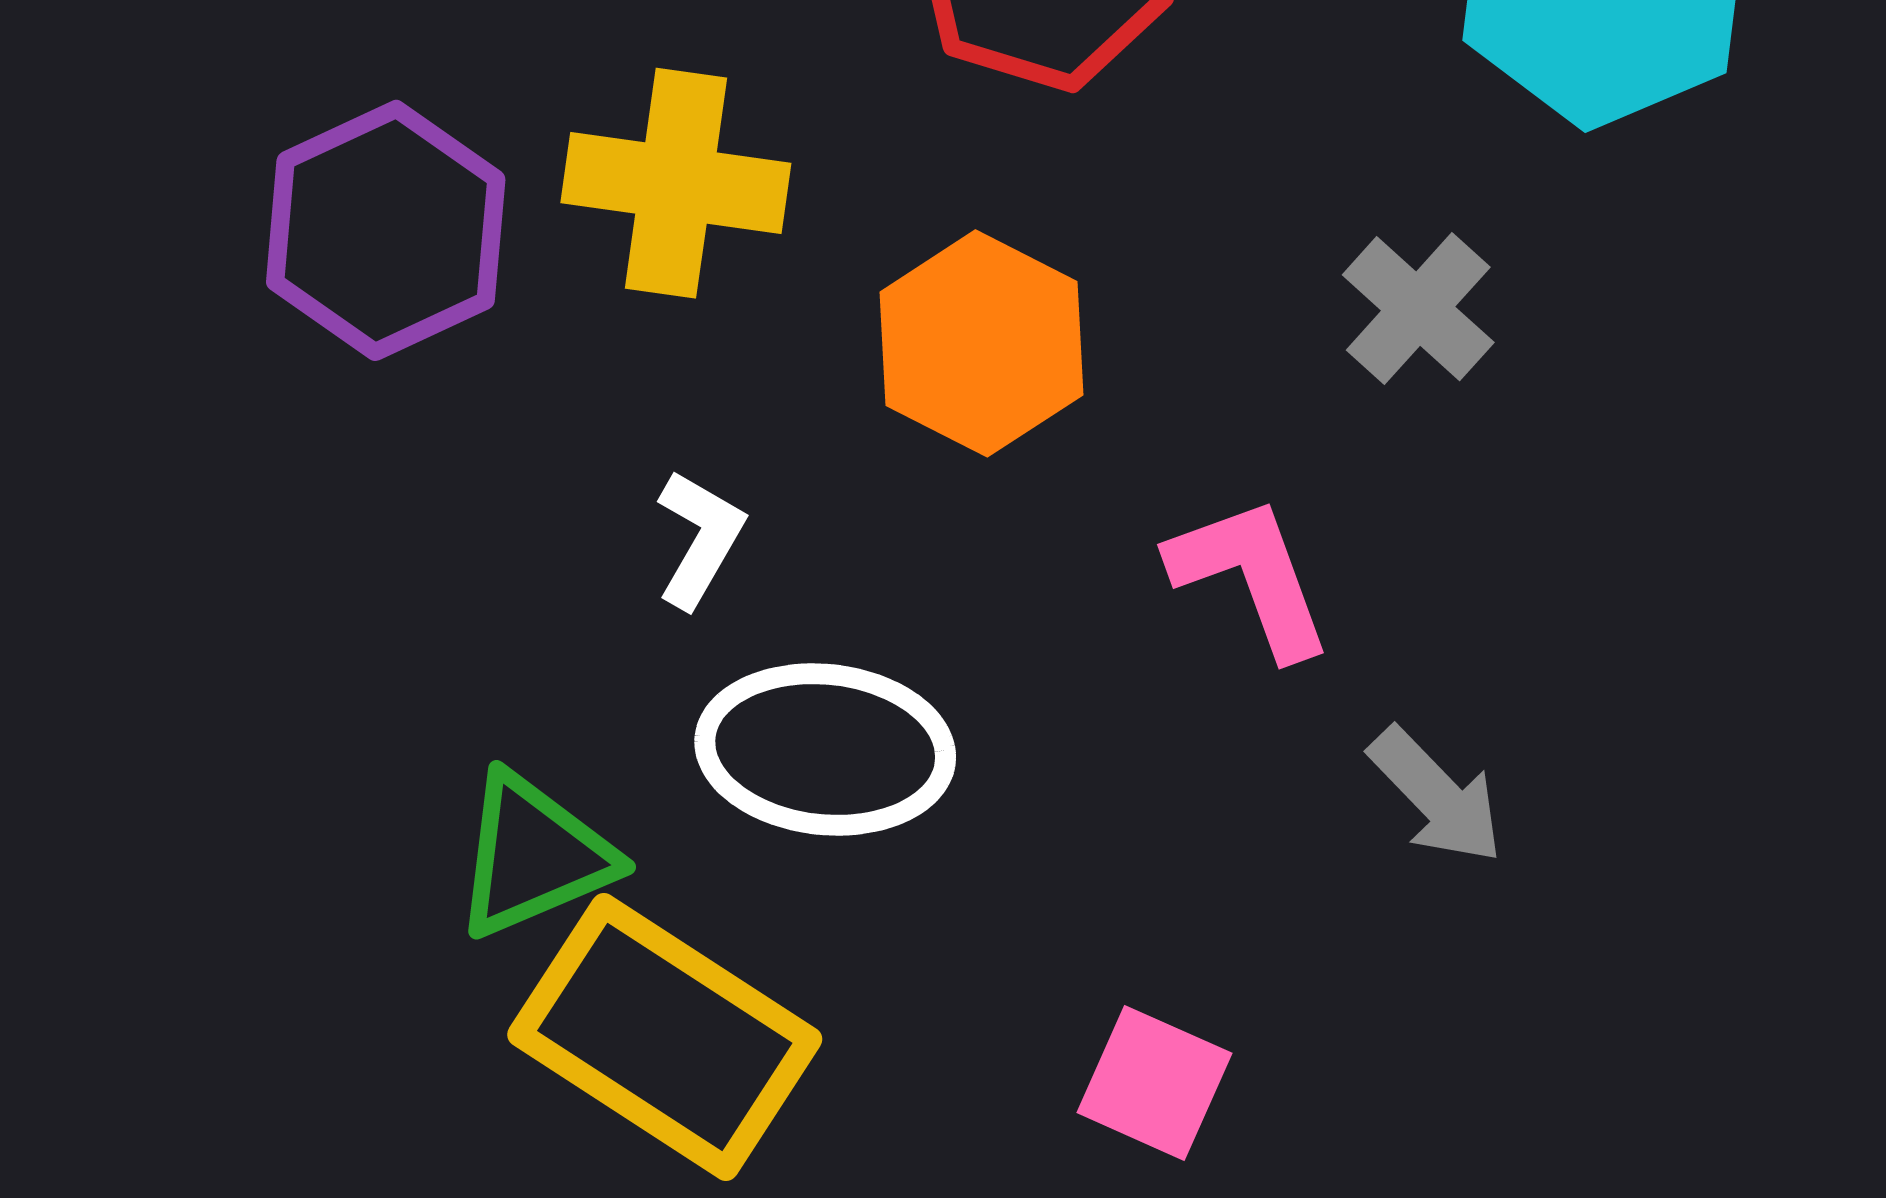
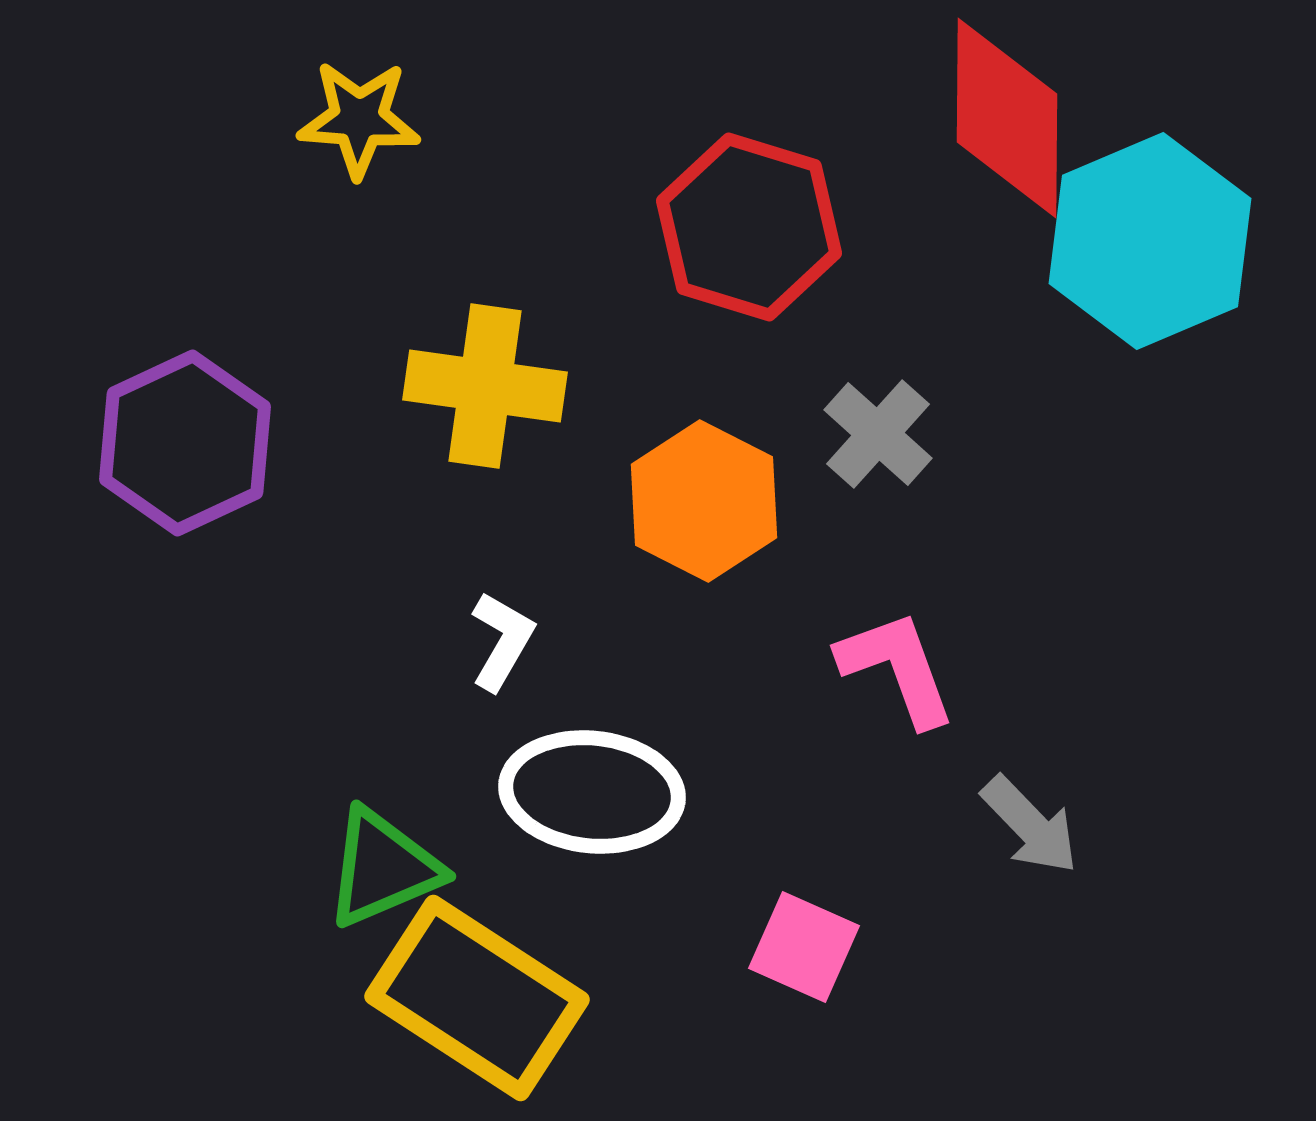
purple hexagon: (386, 230) -> (185, 443), moved
gray cross: (1418, 309) -> (878, 434), moved
pink square: (1154, 1083) -> (804, 947), moved

